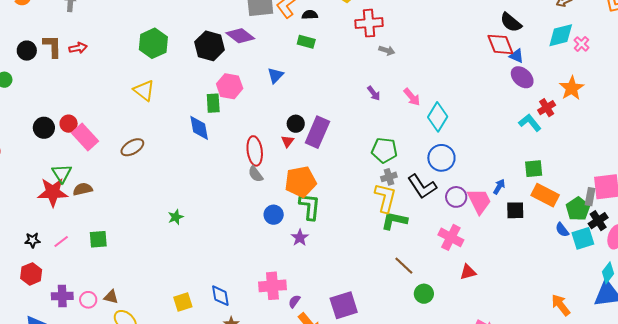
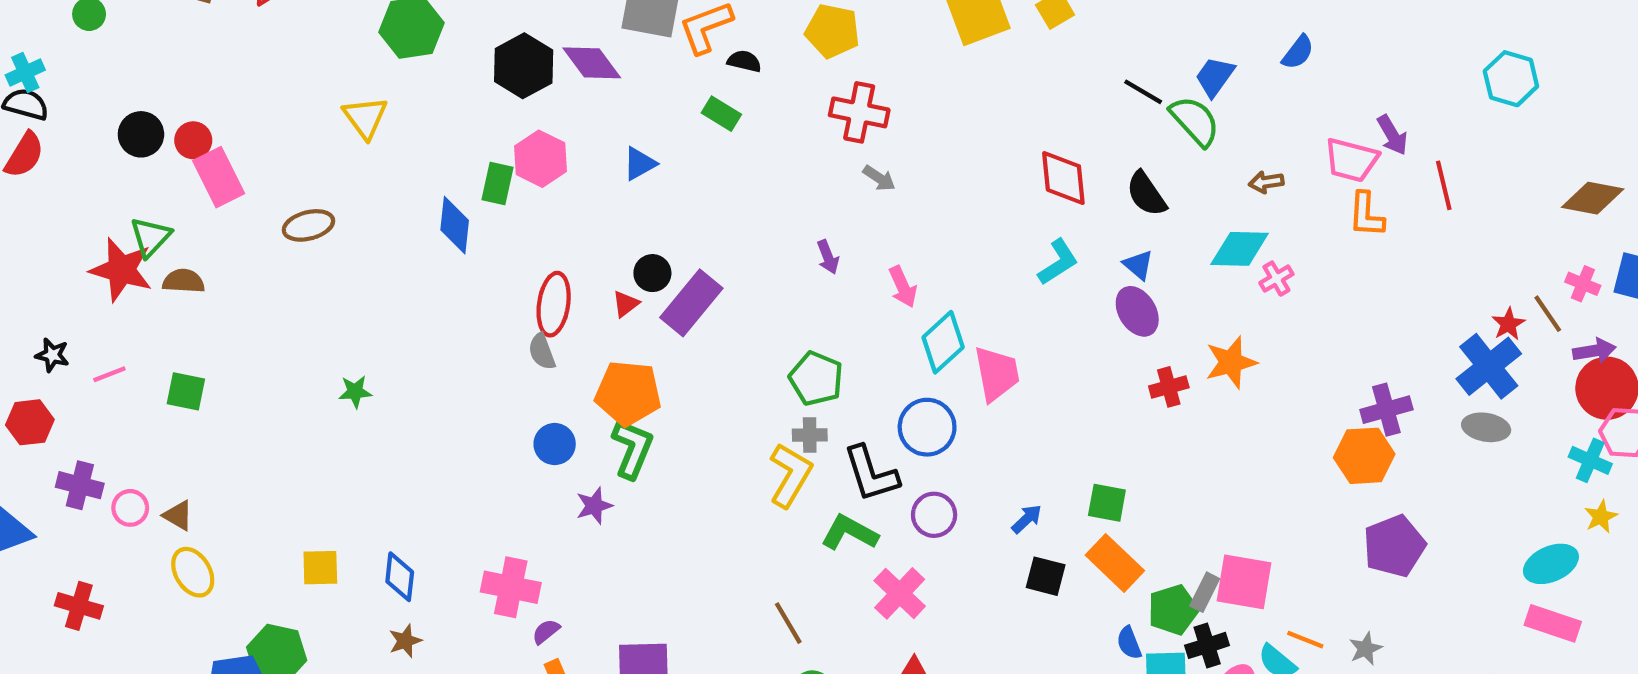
red diamond: (500, 44) -> (1063, 178), moved
cyan L-shape: (530, 123) -> (1058, 262), moved, turned 80
pink trapezoid: (479, 201) -> (997, 374), moved
green L-shape: (394, 221) -> (849, 533), moved

